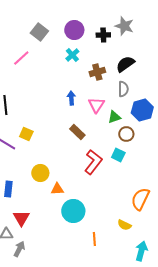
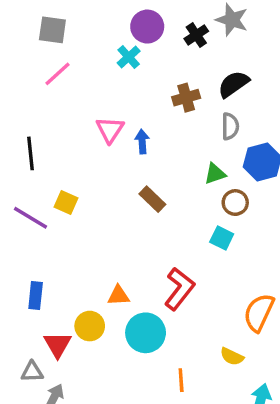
gray square: (39, 32) -> (52, 30), moved, turned -30
black cross: (103, 35) -> (196, 35), turned -32
cyan cross: (72, 55) -> (129, 57), moved
pink triangle: (96, 105) -> (110, 130), moved
red L-shape: (93, 162) -> (179, 289), moved
yellow circle: (40, 173) -> (90, 326), moved

